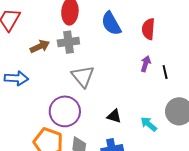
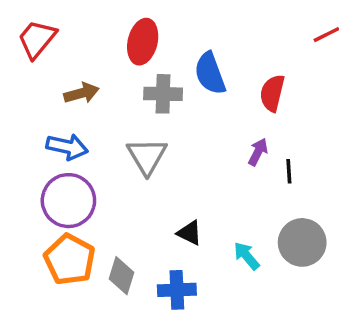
gray cross: (68, 42) -> (163, 94), moved
blue arrow: (16, 78) -> (67, 147), moved
purple circle: (65, 111) -> (68, 201), moved

